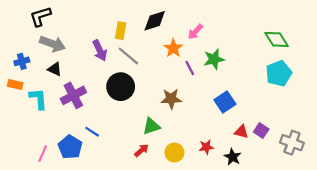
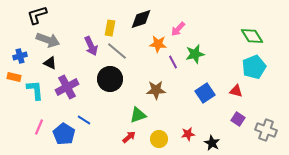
orange star: (173, 48) -> (158, 44), turned -30
red triangle: (241, 132) -> (236, 91), moved
pink line: (43, 154) -> (39, 127), moved

